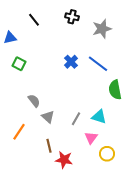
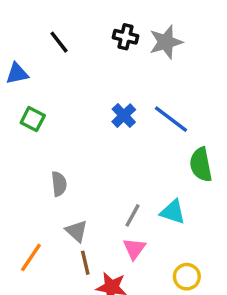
gray star: (102, 29) -> (166, 42), moved
gray semicircle: (34, 101) -> (59, 184), turned 32
gray triangle: (48, 117) -> (76, 231), moved
orange line: (19, 132) -> (31, 257), moved
pink triangle: (91, 138) -> (134, 249), moved

